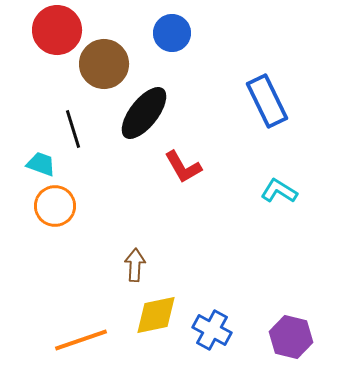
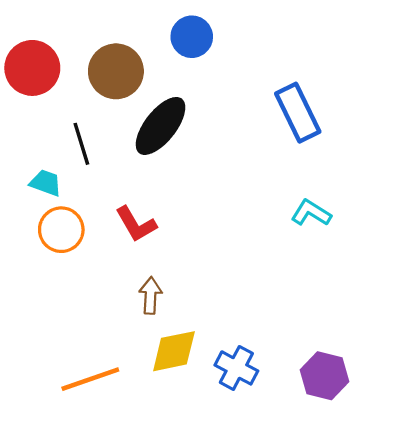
red circle: (57, 30) -> (32, 68), moved
red L-shape: (183, 167) -> (136, 224), moved

